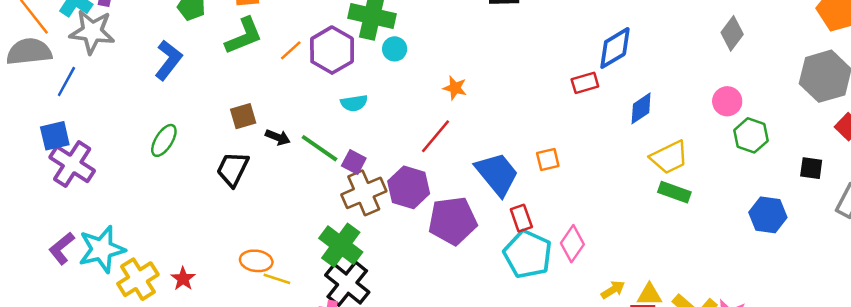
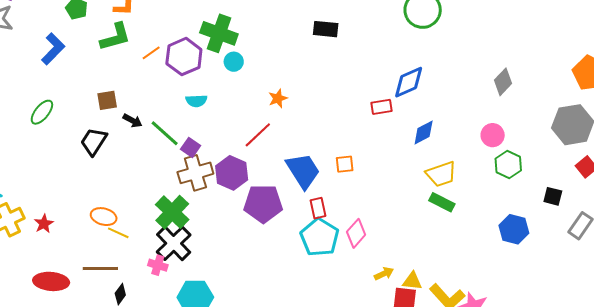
orange star: (455, 88) -> (278, 98), turned 30

